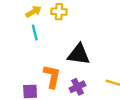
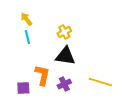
yellow arrow: (34, 12) -> (26, 19), turned -96
yellow cross: (59, 12) -> (64, 32), moved, turned -32

